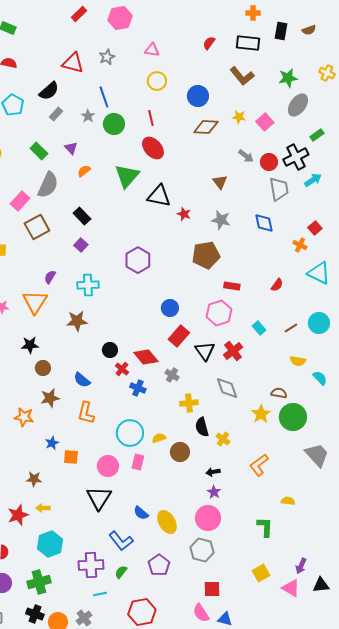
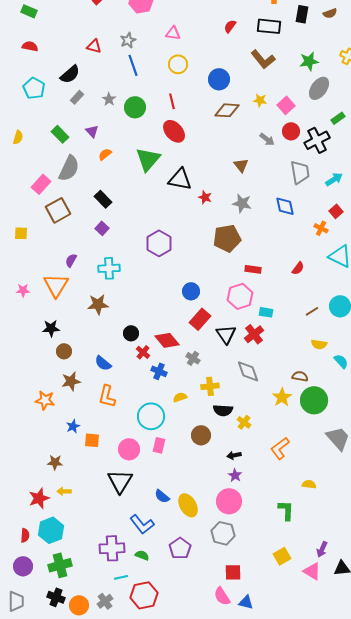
red triangle: (73, 63) -> (94, 46), size x0.7
blue line: (104, 97) -> (133, 65), moved
red circle: (269, 162) -> (291, 131), moved
cyan arrow: (313, 180) -> (334, 179), moved
cyan rectangle: (259, 328) -> (266, 312), moved, turned -40
black semicircle: (202, 427) -> (223, 410), turned -72
yellow semicircle: (159, 438) -> (180, 397), moved
cyan hexagon: (50, 544) -> (51, 530), moved
green semicircle: (121, 572) -> (142, 555), turned 72
red hexagon: (142, 612) -> (144, 595), moved

